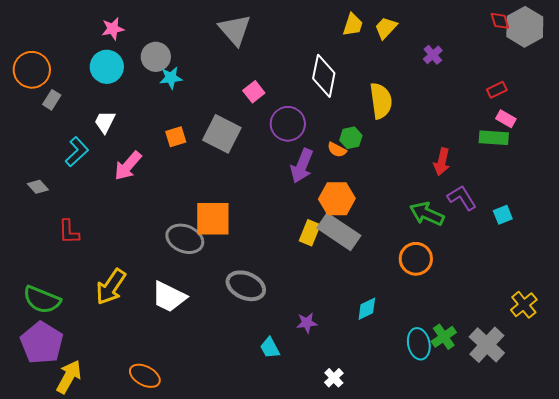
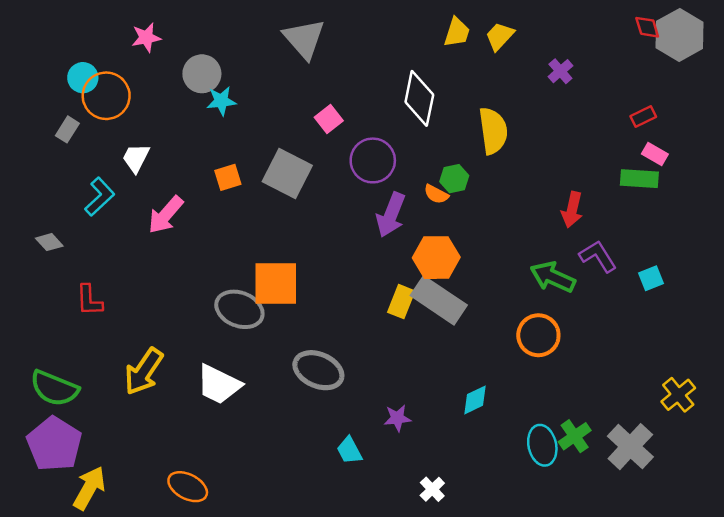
cyan circle: (107, 67) -> (83, 78), moved, size x0.7
orange circle: (32, 70) -> (106, 96), moved

